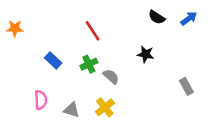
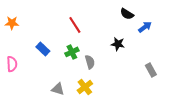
blue arrow: (189, 19) -> (145, 27), moved
gray semicircle: (111, 77) -> (90, 62), turned 32
pink semicircle: (41, 100) -> (12, 64), moved

